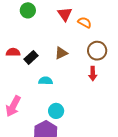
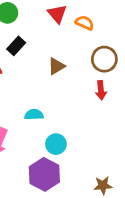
black rectangle: (31, 57) -> (16, 46), moved
cyan semicircle: (46, 81) -> (34, 115), moved

